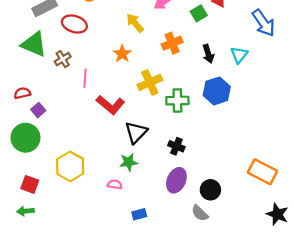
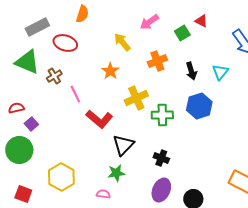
pink line: (85, 78) -> (75, 94), turned -30

